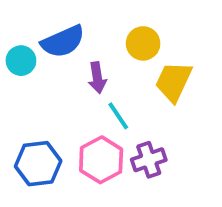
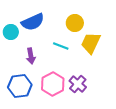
purple arrow: (97, 78) -> (31, 56), moved
cyan line: (118, 116) -> (61, 46), moved, turned -35
purple cross: (149, 160) -> (78, 84), turned -30

